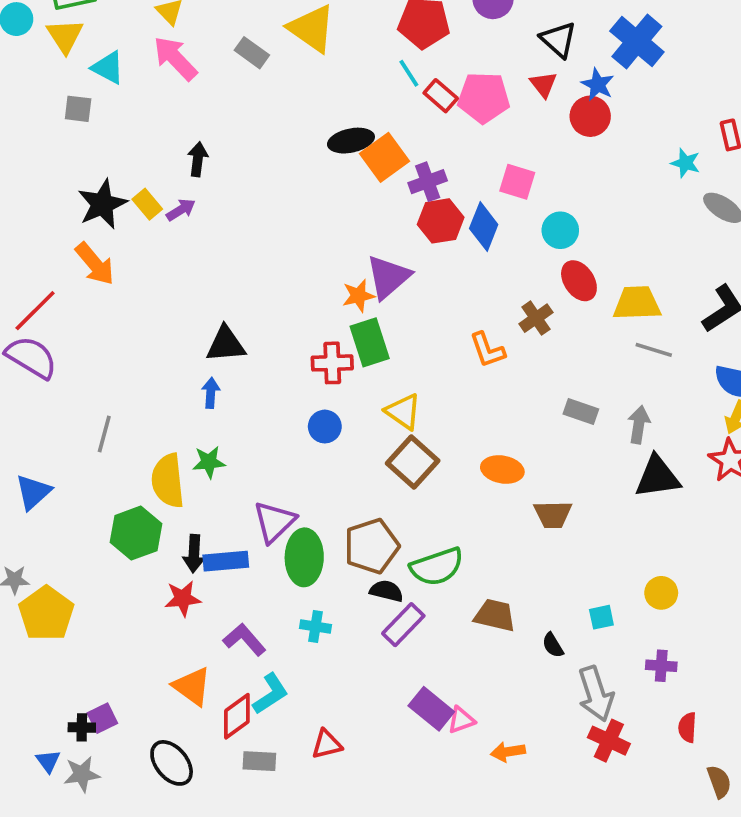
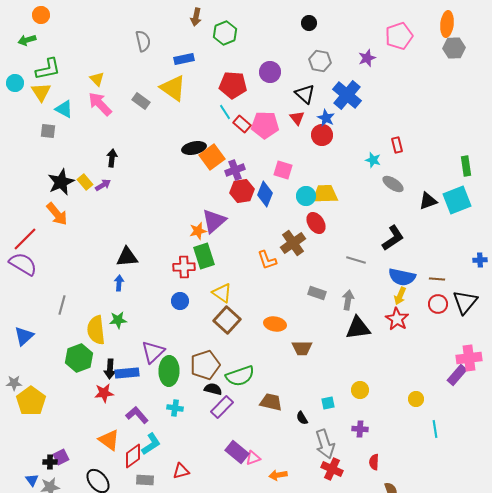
yellow trapezoid: (637, 303) -> (325, 194), moved
brown cross: (536, 318) -> (293, 243), size x1.4

